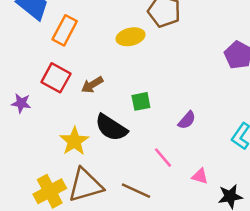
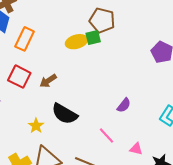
green square: (141, 101) -> (93, 37), moved
yellow star: (74, 141) -> (36, 126), size x0.7

